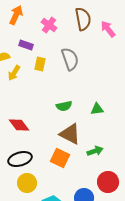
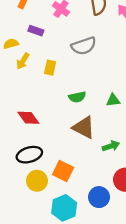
gray semicircle: (70, 59) -> (84, 46), turned 90
yellow rectangle: (40, 64) -> (50, 68), moved
orange square: (60, 158) -> (63, 171), moved

